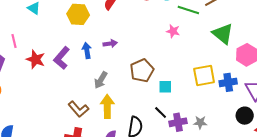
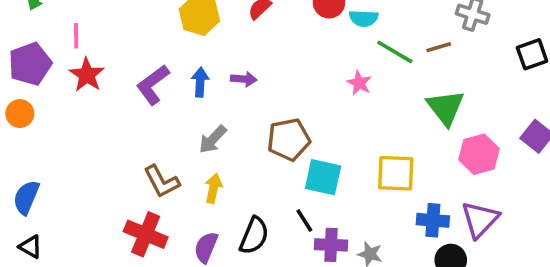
red star: (36, 59) -> (87, 75), moved
blue cross: (228, 82) -> (433, 220), moved
cyan square: (165, 87) -> (323, 177), size x1.5
yellow arrow: (107, 106) -> (213, 188), size x0.7

